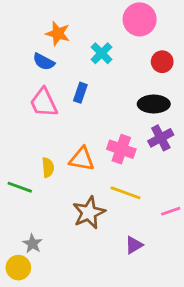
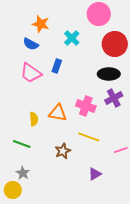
red circle: (162, 62) -> (115, 44), size x1.6
pink trapezoid: (44, 103) -> (31, 73), turned -30
green line: (20, 187) -> (22, 144), moved
brown star: (89, 213) -> (63, 151), size x0.7

